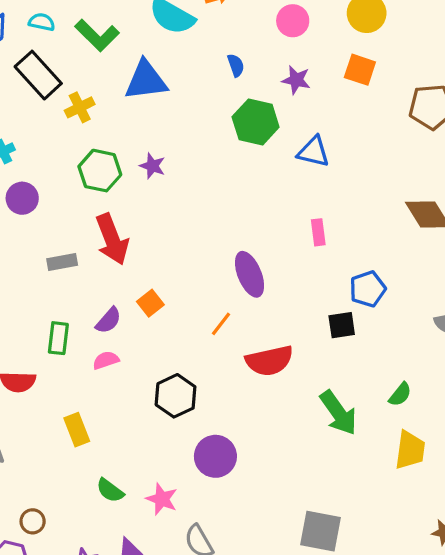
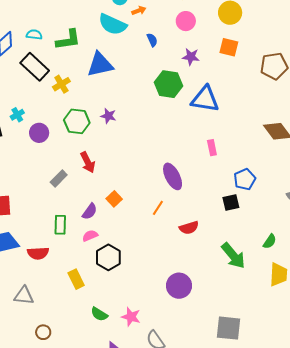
green L-shape: (97, 35) -> (68, 40), turned -48
blue semicircle: (236, 65) -> (152, 40), moved
blue triangle: (313, 152) -> (205, 99), size x1.4
purple circle: (22, 198) -> (39, 133), moved
red arrow: (112, 239) -> (88, 162), size x0.7
gray rectangle: (62, 262) -> (59, 179), turned -30
red semicircle: (269, 361) -> (189, 228), size x0.7
black hexagon: (176, 396) -> (108, 257), moved
purple circle: (215, 456) -> (179, 286), moved
brown circle: (33, 521) -> (43, 332), moved

